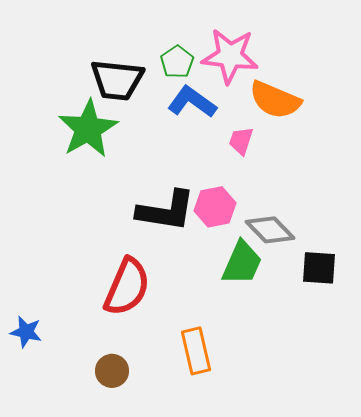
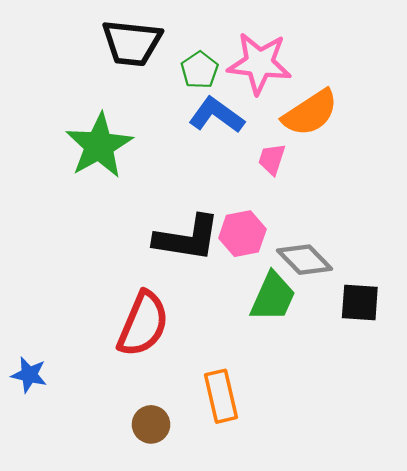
black trapezoid: (117, 80) -> (132, 43), moved
orange semicircle: (275, 100) -> (310, 113), turned -56
brown circle: (112, 371) -> (151, 424), moved

